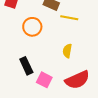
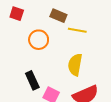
yellow semicircle: (67, 51) -> (75, 65), size x1.5

